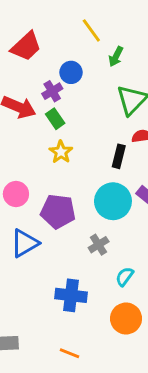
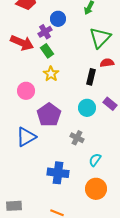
pink circle: (16, 194) -> (26, 91), moved
cyan circle: (113, 201) -> (87, 108), size x0.7
purple pentagon: (58, 211) -> (49, 115), turned 30
gray cross: (99, 245) -> (77, 138), turned -32

